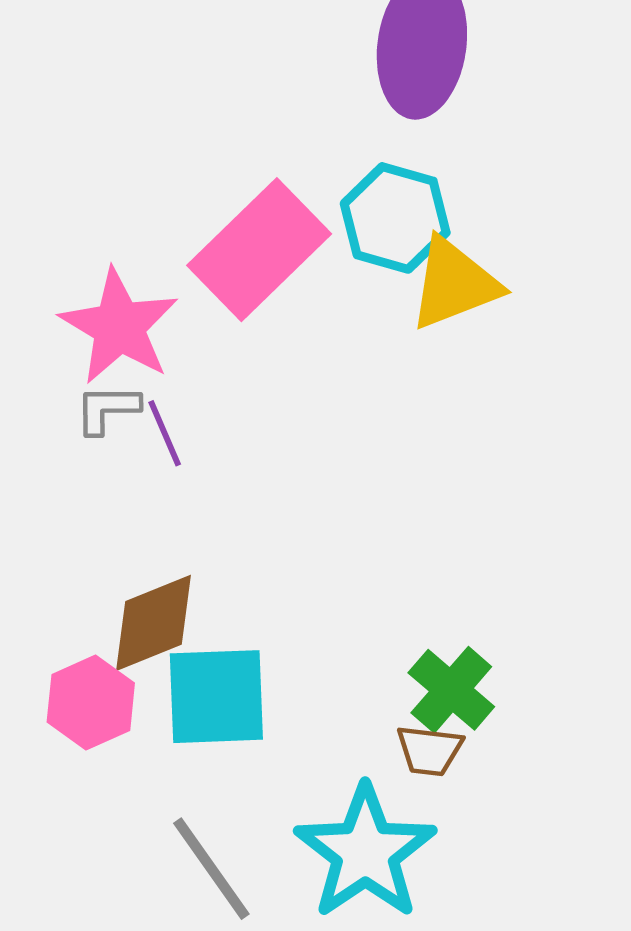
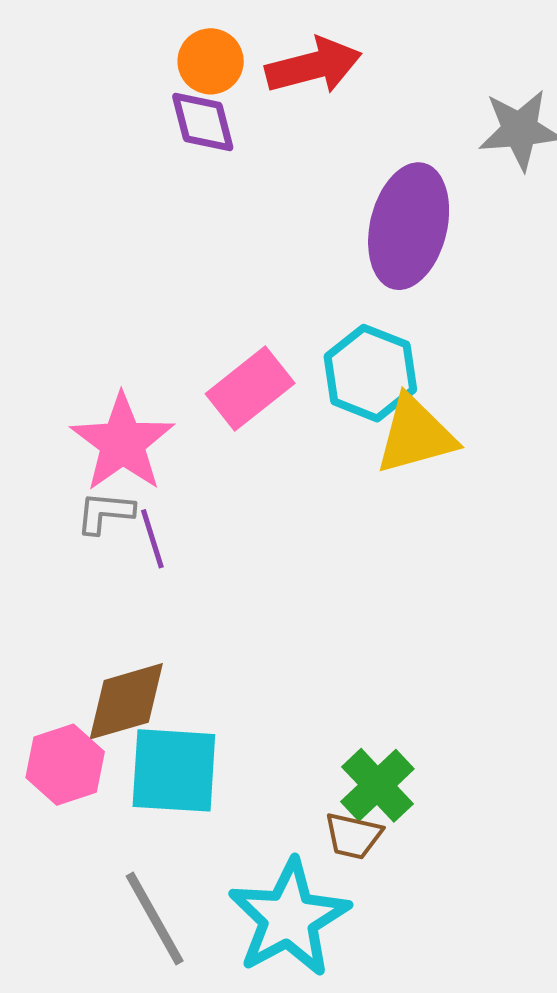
pink rectangle: (259, 250) -> (250, 388), size x0.7

